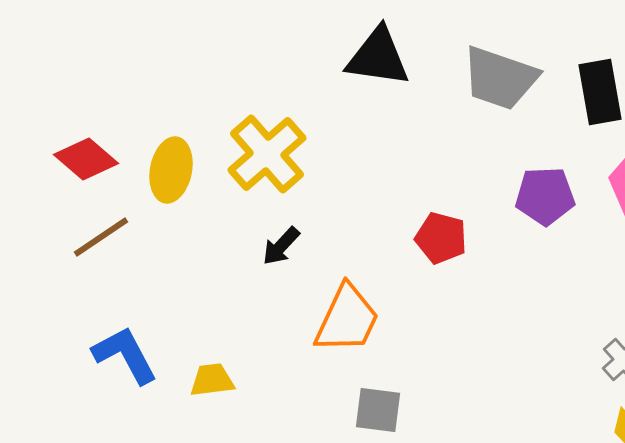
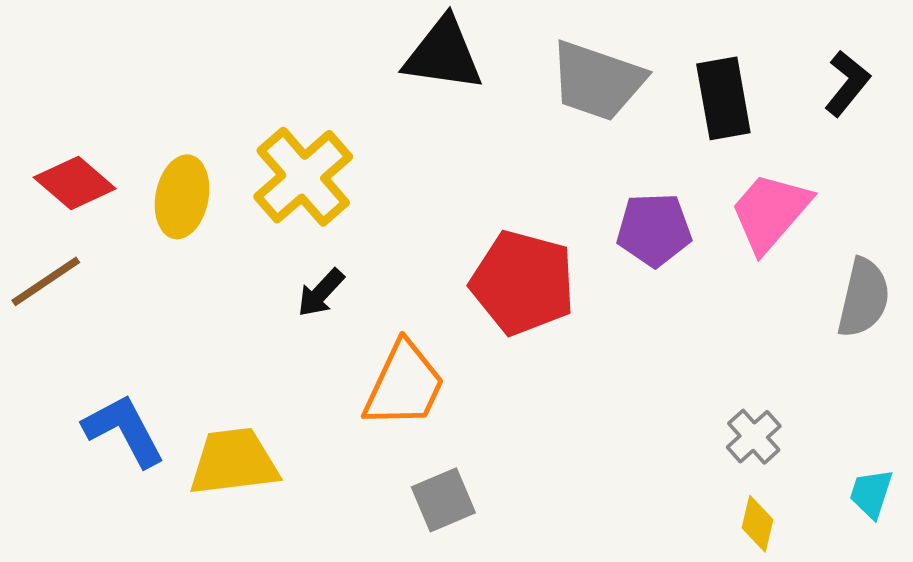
brown line: (101, 237) -> (46, 281), moved
red pentagon: (441, 238) -> (523, 283), size x1.6
yellow trapezoid: (212, 380) -> (234, 462), size x1.6
gray square: (378, 410) -> (443, 500), turned -30

